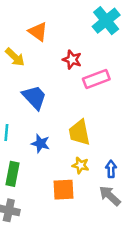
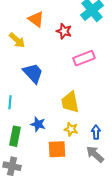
red star: (72, 60) -> (64, 31), moved
blue star: (40, 143) -> (38, 124), moved

